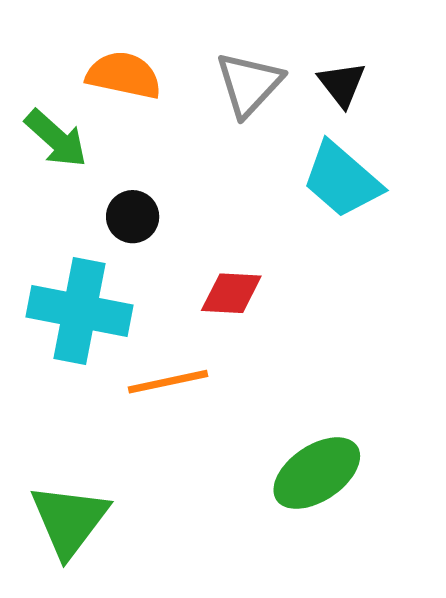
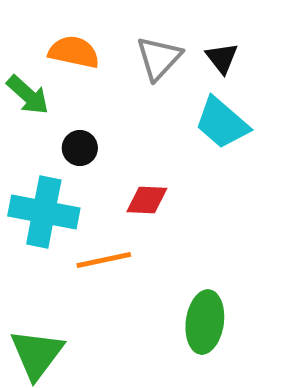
green ellipse: (317, 473) -> (205, 322), turned -48

